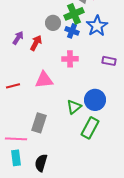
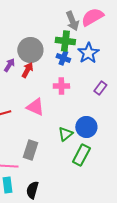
green cross: (74, 14) -> (65, 41), turned 30
gray circle: (53, 23) -> (30, 50), moved, size x1.6
purple rectangle: (109, 61) -> (100, 88), turned -64
pink triangle: (44, 80) -> (35, 107), turned 30

